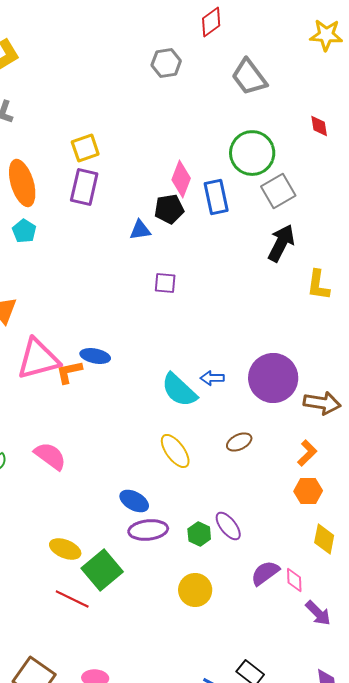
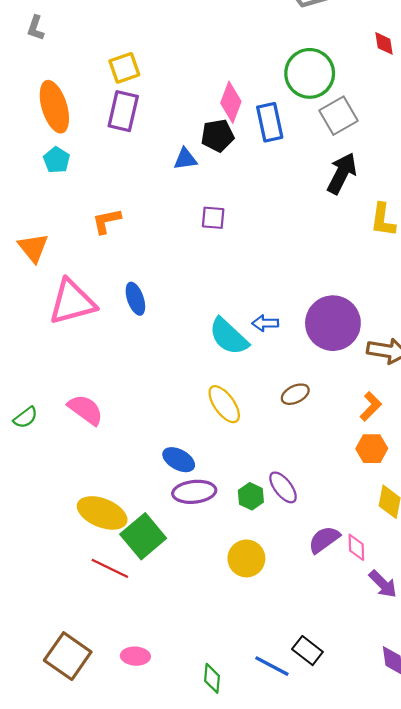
blue ellipse: (95, 356) -> (135, 299), turned 60
orange L-shape: (69, 372) -> (107, 221), moved
yellow ellipse: (65, 549) -> (102, 513), size x1.4

